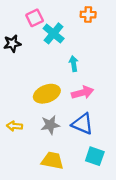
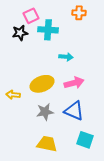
cyan cross: (54, 33) -> (48, 30), turned -36
black star: (12, 44) -> (20, 33), moved
cyan arrow: (74, 64) -> (66, 57), turned 104
yellow arrow: (14, 126) -> (13, 95), moved

